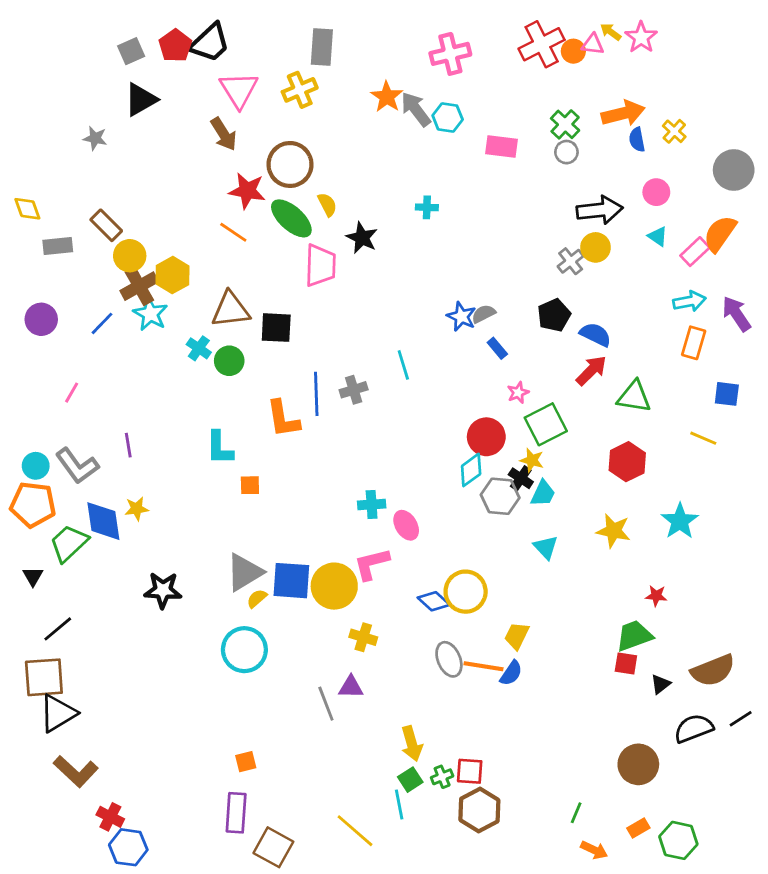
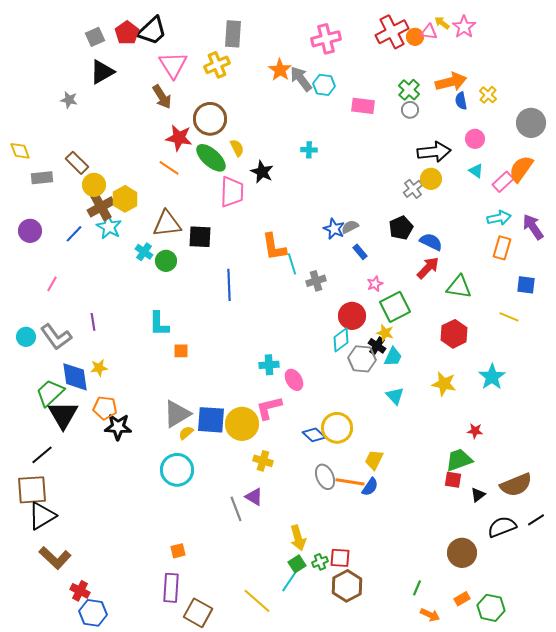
gray cross: (354, 390) -> (316, 281), moved
orange L-shape: (283, 419) -> (274, 247), moved
orange pentagon: (33, 505) -> (105, 408), moved, size x0.7
black triangle: (33, 576) -> (63, 415), moved, size x2.0
purple triangle: (351, 687) -> (254, 497), turned 30
cyan line: (399, 804) -> (289, 582), turned 45

